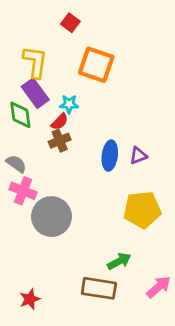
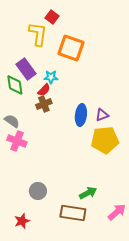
yellow L-shape: (35, 62) -> (38, 34), moved
yellow pentagon: (142, 210) -> (105, 140), moved
gray circle: (51, 217) -> (38, 191), moved, size x0.6

